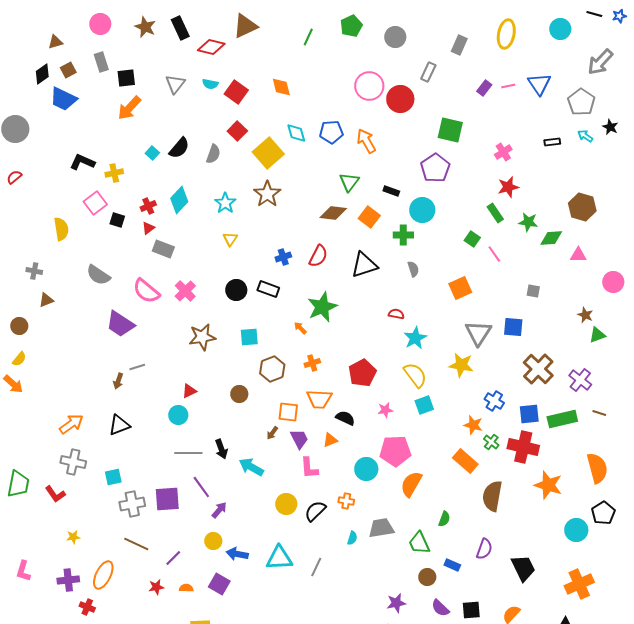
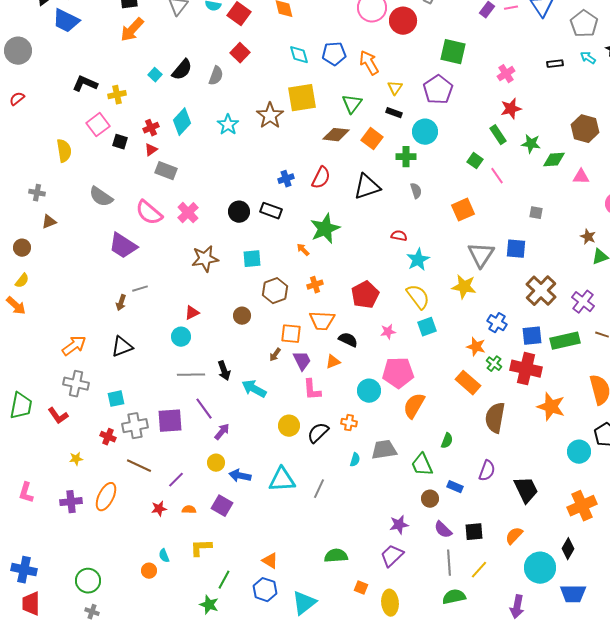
yellow square: (268, 153) -> (302, 98), moved, turned 32
yellow triangle: (230, 239) -> (395, 88), moved
red cross: (87, 607) -> (108, 437), moved

